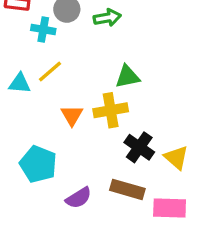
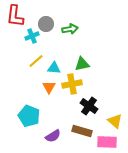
cyan cross: (43, 29) -> (32, 36), turned -32
cyan triangle: (20, 83) -> (54, 68), moved
yellow triangle: (176, 157) -> (115, 121), moved

